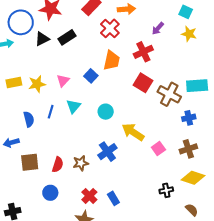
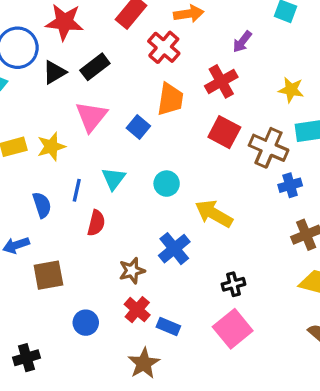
yellow star: (189, 34) -> (291, 90), moved
pink triangle: (63, 80) -> (91, 117), moved, size x1.5
blue cross: (189, 118) -> (290, 185), moved
pink square: (158, 148) -> (233, 329), moved, size x1.6
red semicircle: (58, 165) -> (96, 223), moved
black cross: (166, 190) -> (233, 284), moved
red cross: (89, 196) -> (137, 310), moved
blue rectangle: (113, 198) -> (168, 326), moved, turned -32

